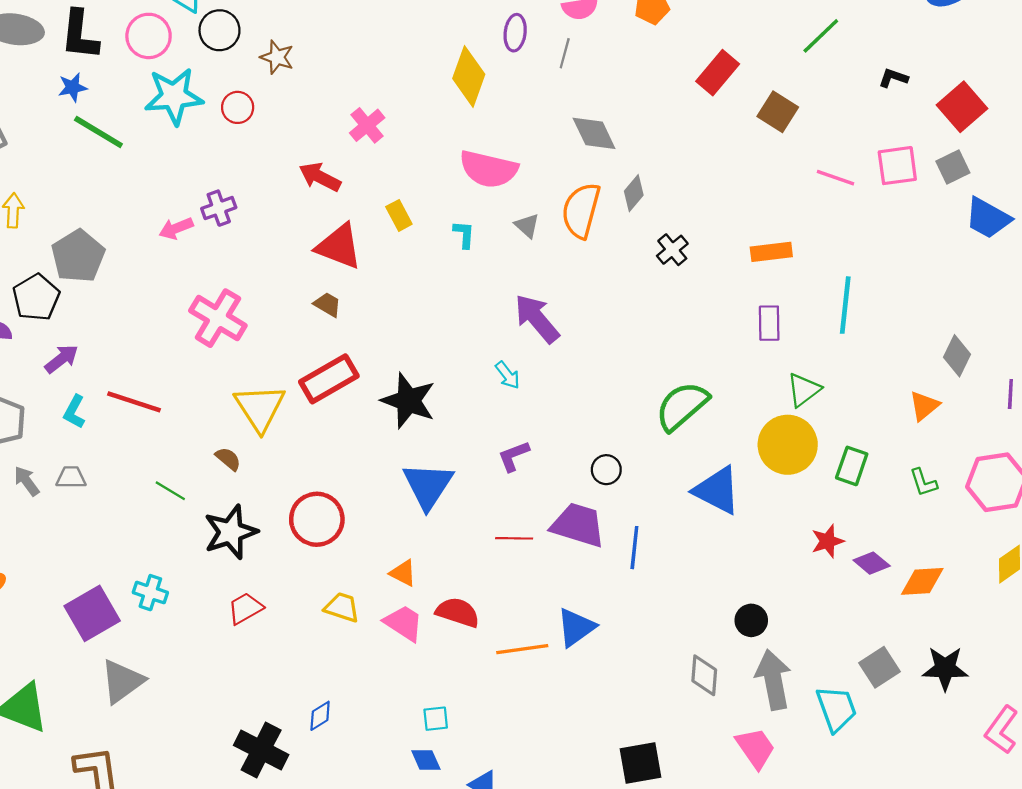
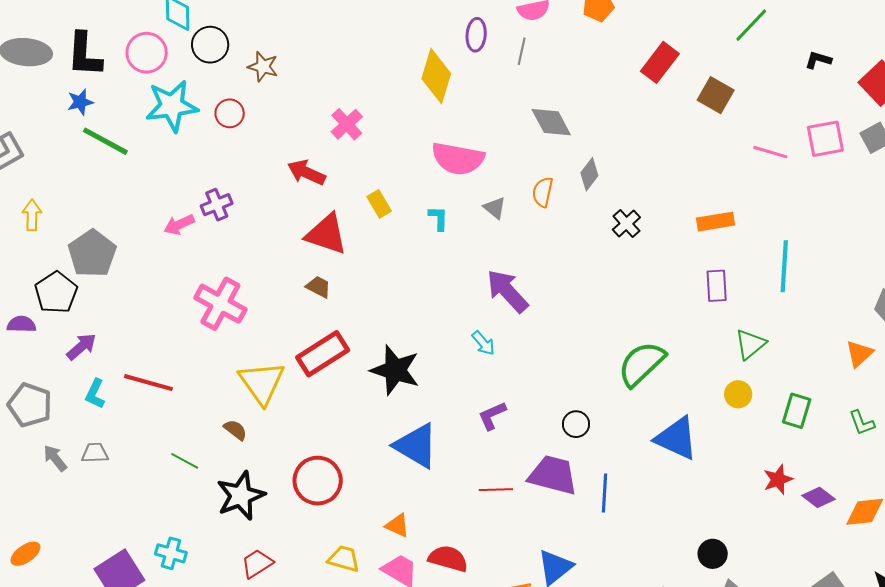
orange semicircle: (581, 210) -> (543, 192), size x0.6
yellow circle: (788, 445) -> (738, 394), size x0.5
blue triangle: (428, 486) -> (416, 446), turned -30

